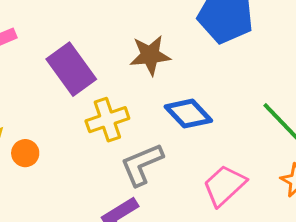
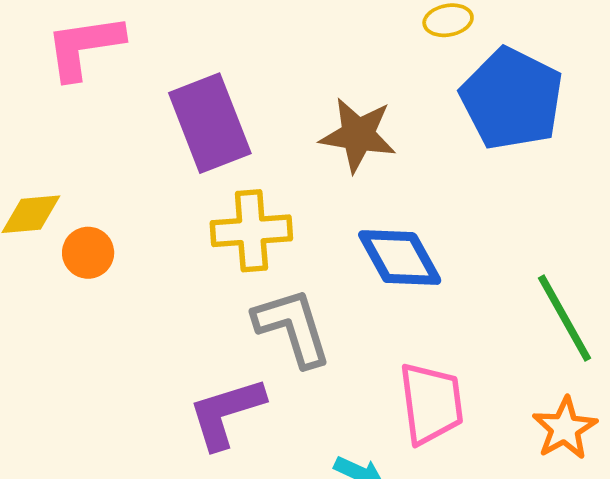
gray L-shape: (142, 164) -> (292, 327), turned 81
pink trapezoid: (224, 185) -> (431, 403), turned 111

